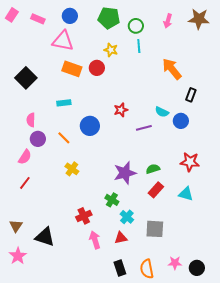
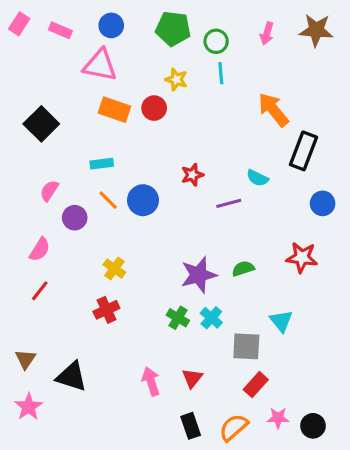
black rectangle: (191, 95) -> (303, 151), size x1.6
pink semicircle: (31, 120) -> (49, 191), turned 32
blue circle: (181, 121) -> (323, 203), moved
orange line: (64, 138) -> (108, 200), moved
purple circle: (38, 139) -> (75, 218), moved
red rectangle: (156, 190) -> (256, 385), moved
cyan triangle: (186, 194) -> (281, 321), moved, turned 35
red cross: (84, 216) -> (106, 310), moved
cyan cross: (127, 217) -> (211, 318), moved
gray square: (155, 229) -> (246, 346), moved
red triangle: (121, 238) -> (192, 378), turned -40
orange semicircle: (147, 269) -> (234, 427), turned 60

